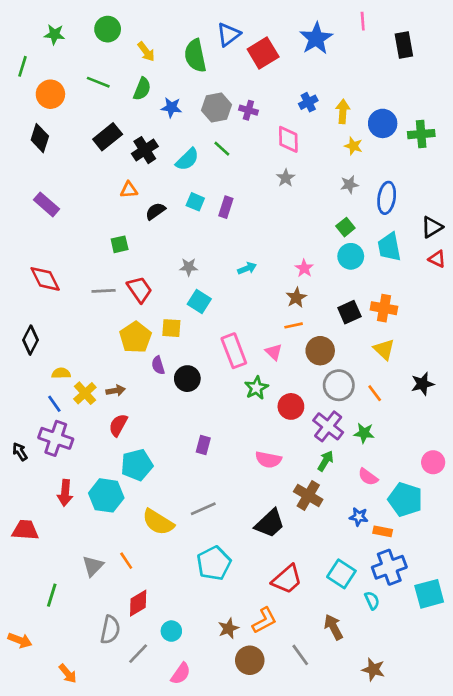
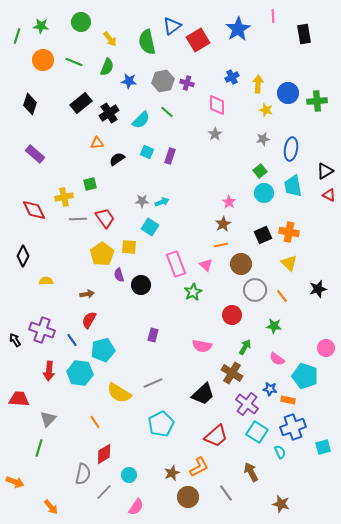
green line: (23, 66) -> (17, 36), moved
orange circle: (50, 94) -> (43, 60), moved
cyan arrow: (247, 268) -> (162, 202), moved
yellow cross: (85, 393) -> (64, 197), moved, turned 30
blue line: (54, 404) -> (72, 340), moved
red circle: (291, 406) -> (232, 315), moved
purple cross: (328, 426) -> (247, 404), moved
gray triangle: (93, 566) -> (48, 419), moved
cyan square: (429, 594) -> (323, 447), size x0.7

